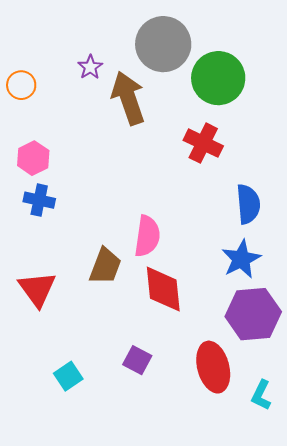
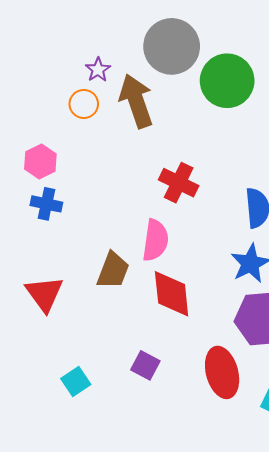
orange circle: (21, 85) -> (84, 104), moved
red cross: (203, 143) -> (179, 183), moved

